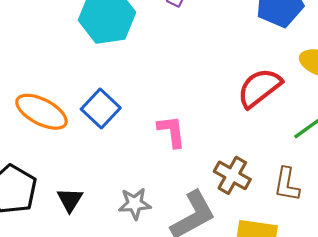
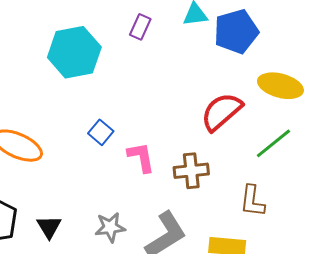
blue square: (101, 108) -> (101, 132), moved, size x0.7
brown cross: (232, 175) -> (191, 171), moved, turned -32

